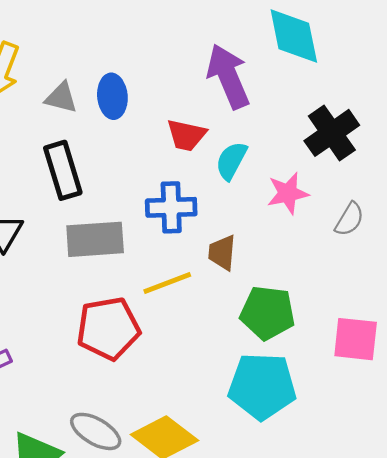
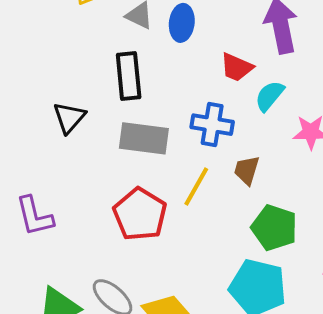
yellow line: (167, 283) -> (196, 186), turned -51
red pentagon: (108, 328) -> (140, 214), turned 30

